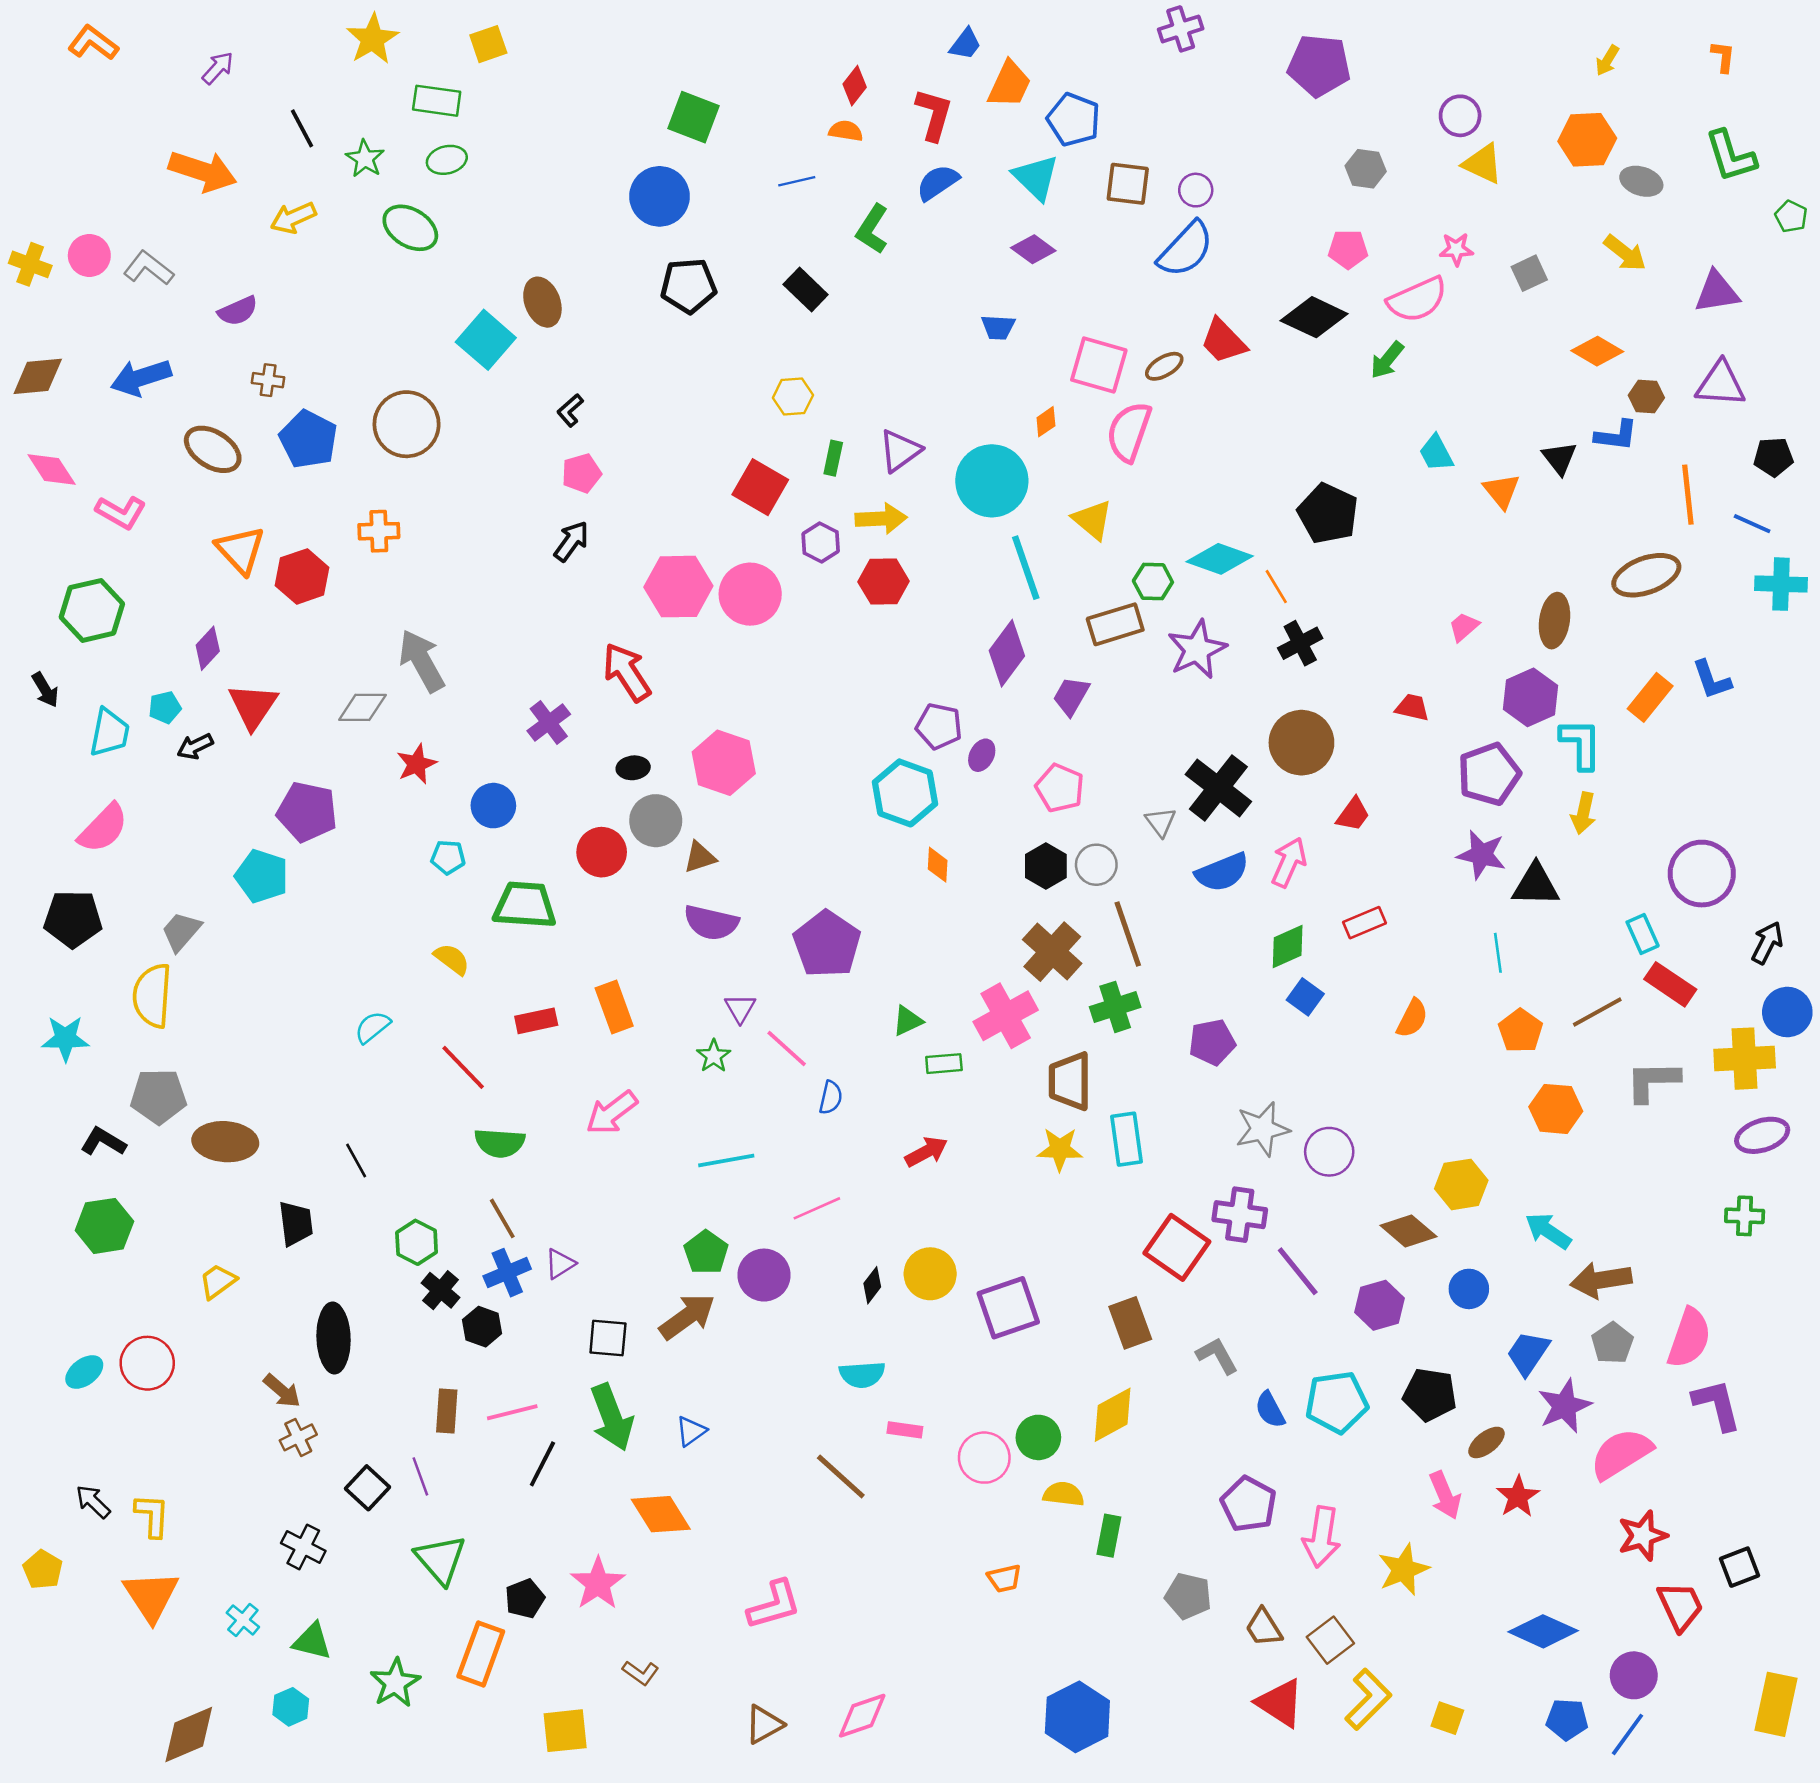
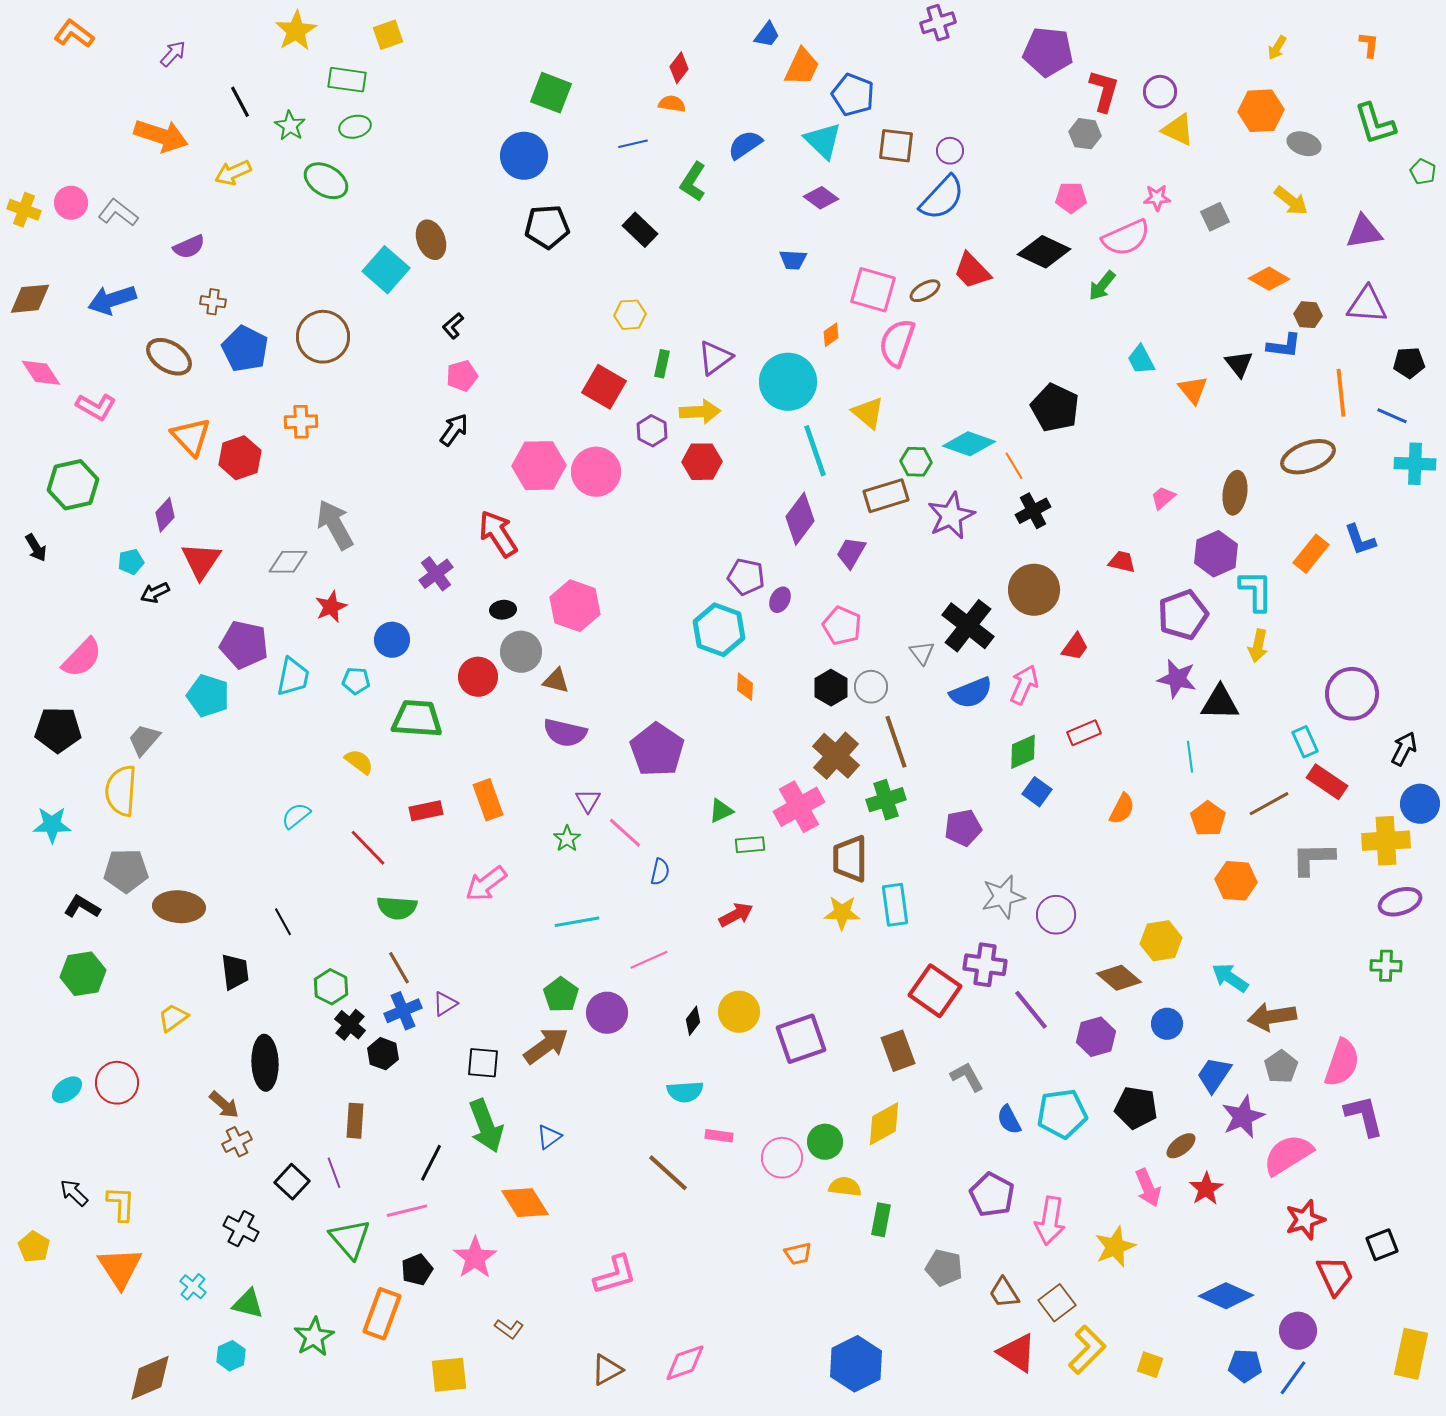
red L-shape: (934, 115) -> (1104, 91), moved
cyan trapezoid: (109, 733) -> (293, 677), moved
brown triangle: (700, 857) -> (556, 681), turned 32
pink line: (512, 1412) -> (407, 1211), moved

